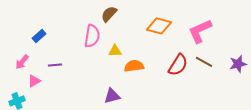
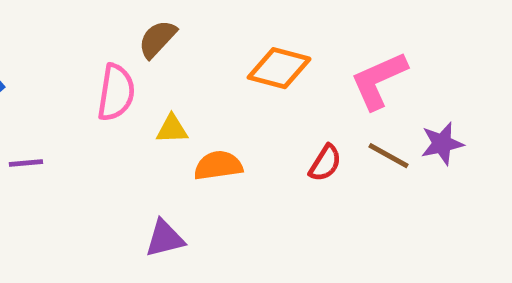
purple star: (238, 64) -> (442, 144), moved
red semicircle: (178, 65) -> (325, 163), size x0.7

